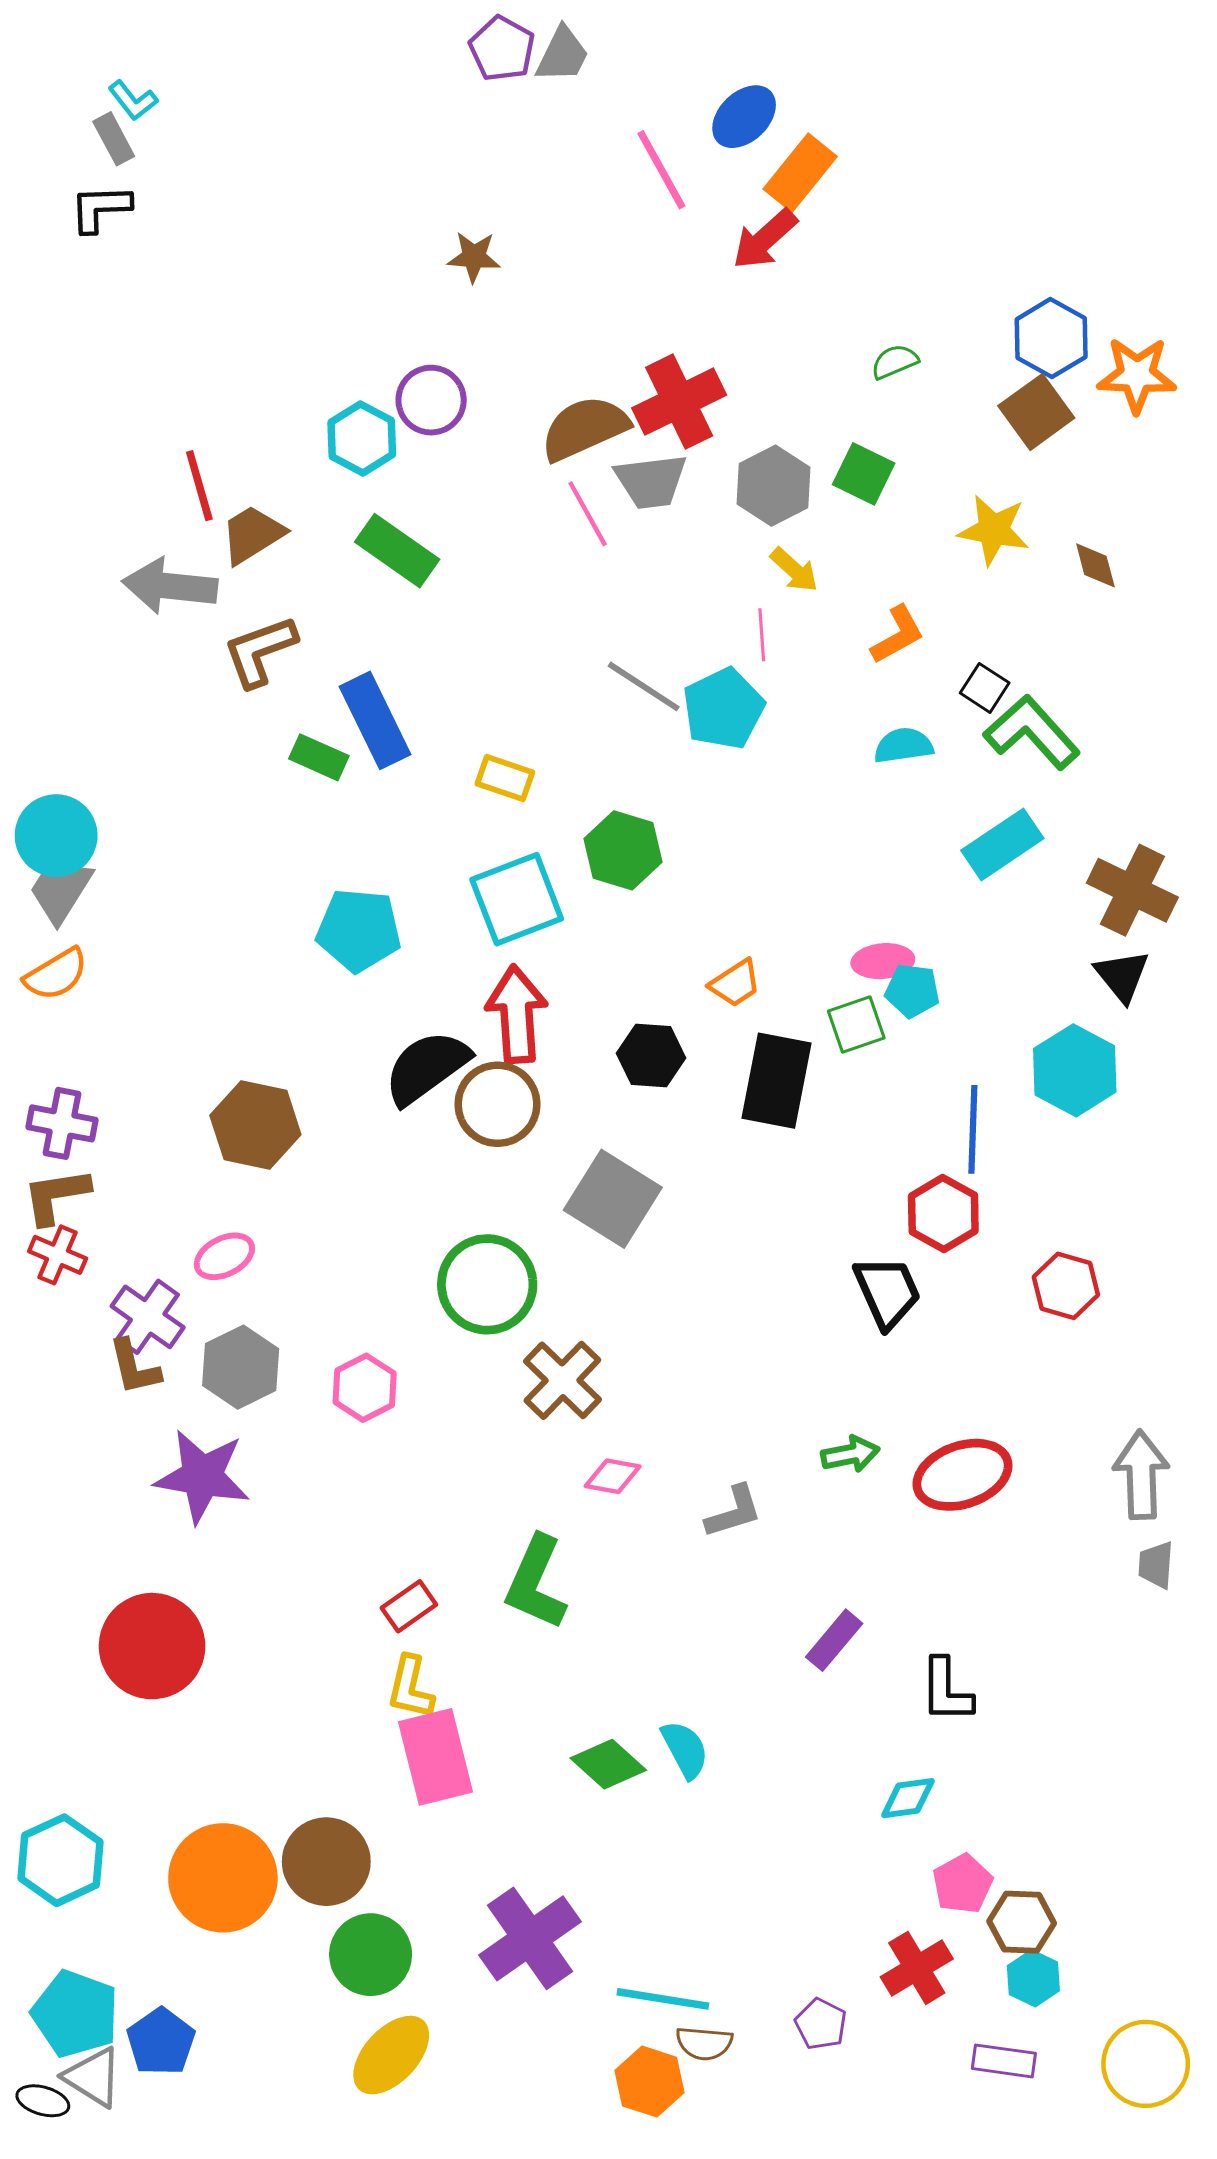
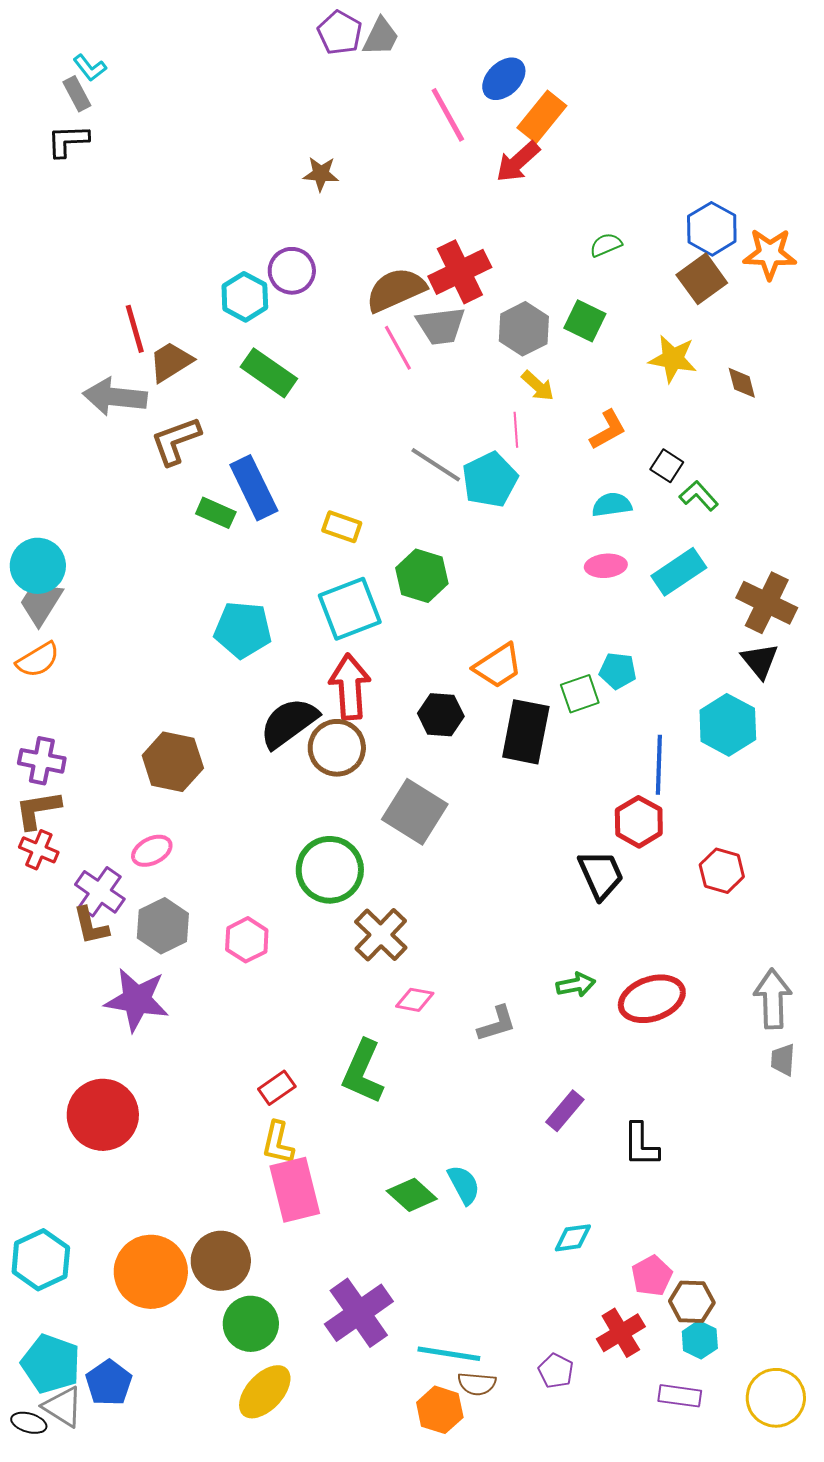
green L-shape: (1032, 732) -> (699, 496), size x0.6
pink ellipse: (883, 961) -> (606, 566), moved
orange trapezoid: (735, 983) -> (498, 666), size x1.4
cyan diamond: (908, 1798) -> (573, 1238), moved

